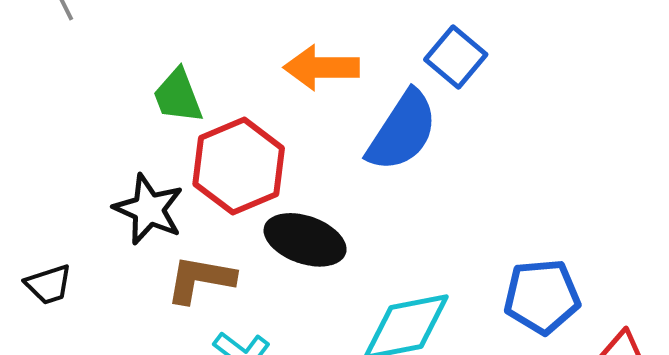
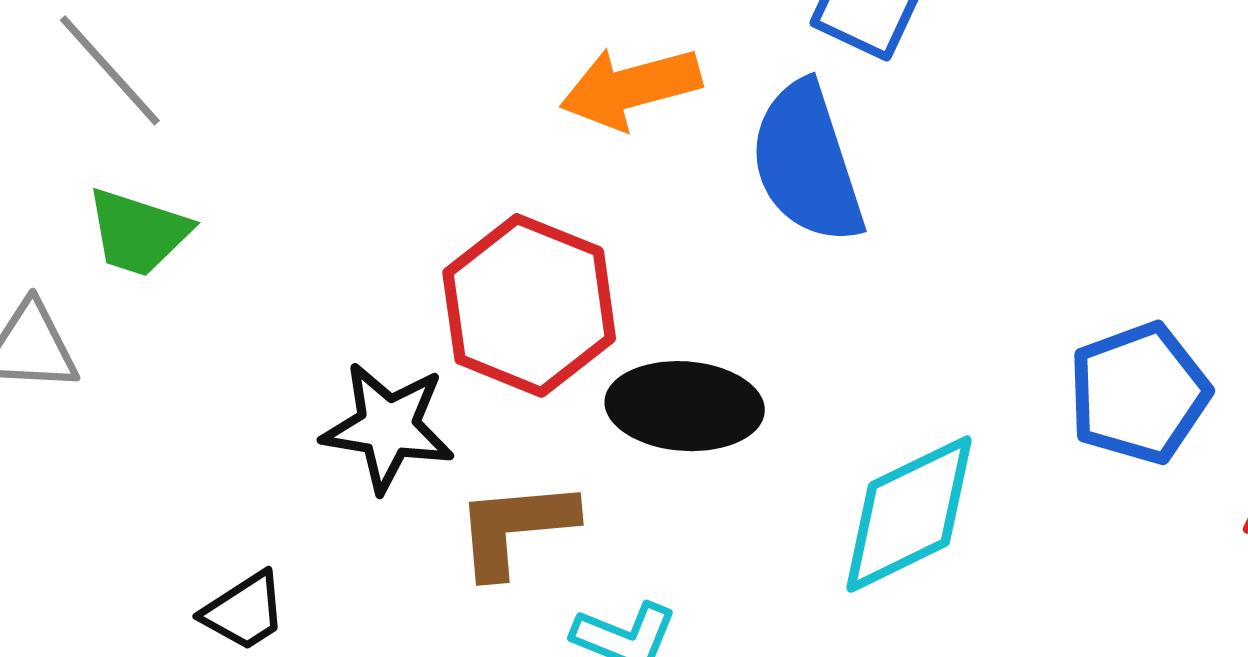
green trapezoid: (178, 96) -> (138, 232), moved, turned -36
blue semicircle: (402, 131) -> (807, 163), turned 144

